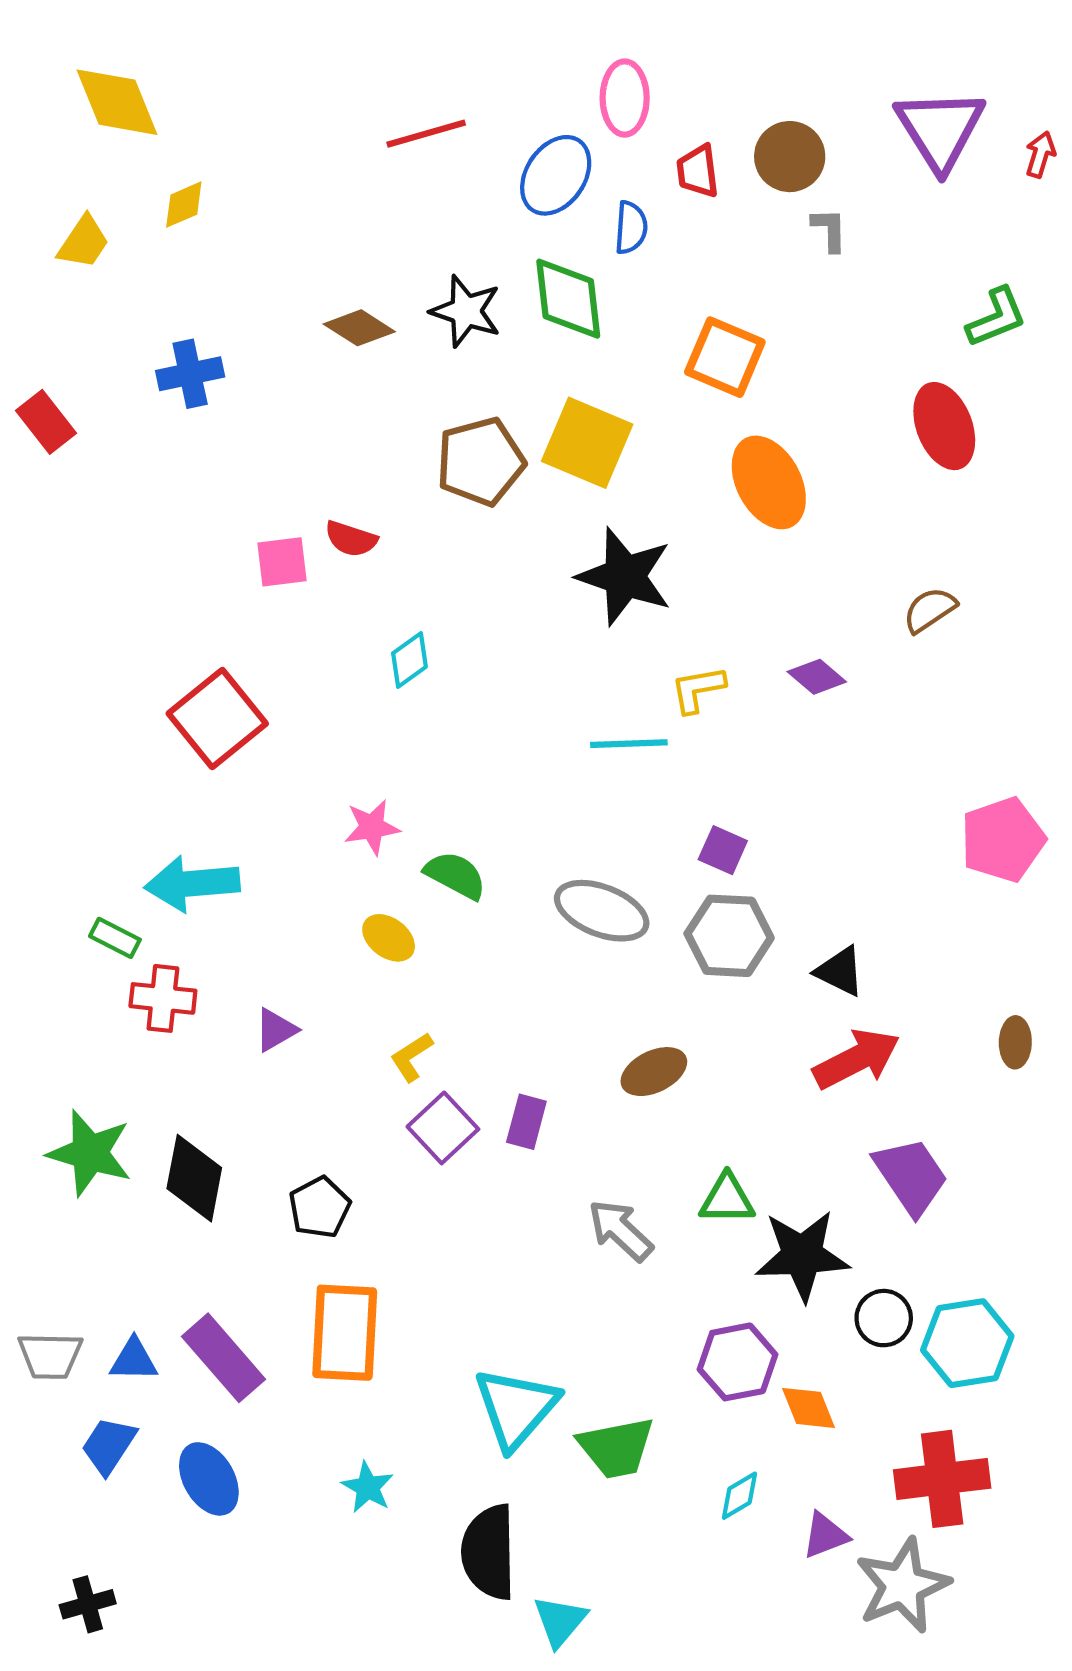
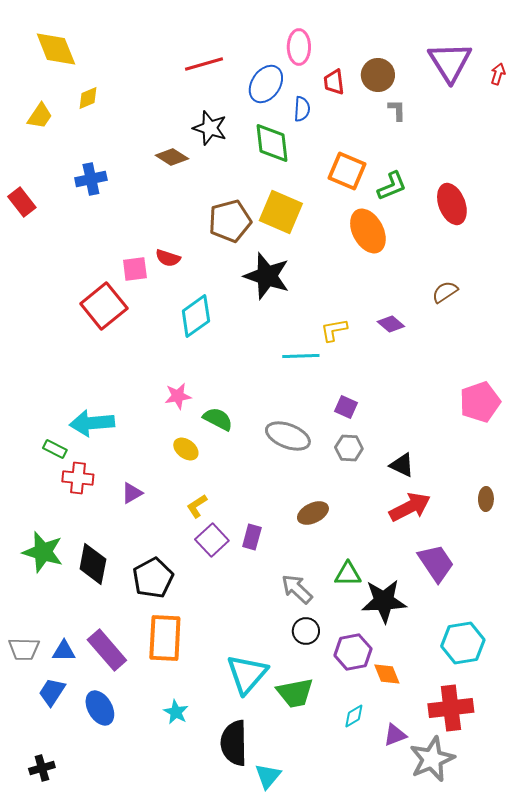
black star: (466, 311) -> (210, 128), moved
green L-shape: (997, 317) -> (392, 186), moved
black star: (625, 576) -> (267, 276), moved
cyan diamond: (409, 660) -> (196, 316), size x1.6
red square: (217, 719) -> (104, 306), moved
gray hexagon: (729, 936) -> (349, 448), size x0.7
black pentagon: (320, 1207) -> (153, 578), size x1.4
black circle: (884, 1318) -> (306, 631), moved

